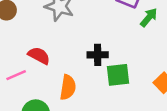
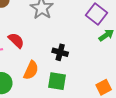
green square: (118, 75) -> (57, 81), moved

